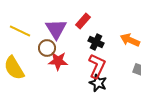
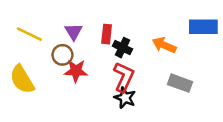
red rectangle: (83, 21) -> (107, 34), moved, turned -35
purple triangle: (56, 29) -> (73, 32), size x0.7

